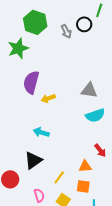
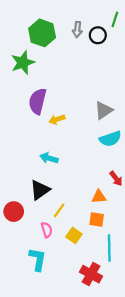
gray arrow: (66, 31) -> (77, 30), moved, turned 32
gray triangle: (89, 90) -> (103, 110), turned -42
yellow line: (59, 177) -> (59, 210), moved

